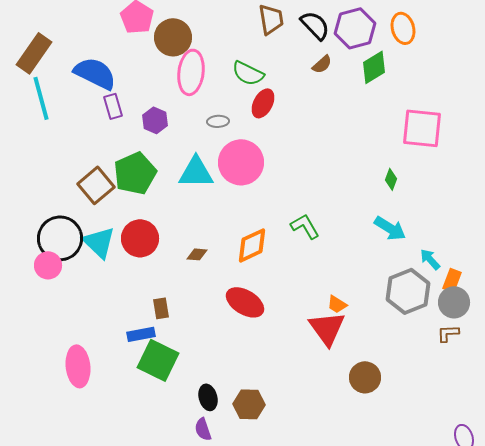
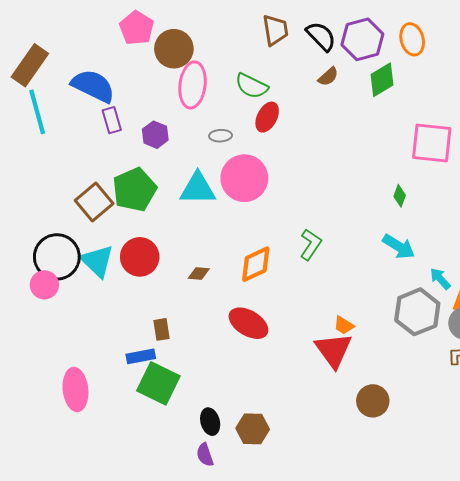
green L-shape: (305, 226) -> (311, 244), turned 64

